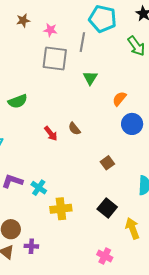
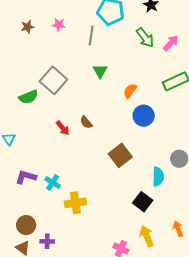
brown star: (23, 20) -> (28, 27), moved
gray square: (55, 59) -> (53, 80), moved, turned 36
brown square: (107, 163) -> (120, 155), size x1.6
black square: (107, 208) -> (143, 202), moved
yellow arrow: (132, 228) -> (147, 236), moved

